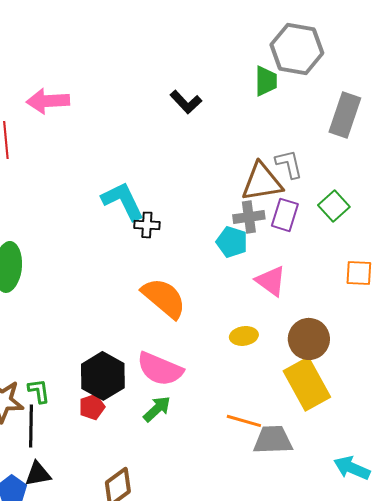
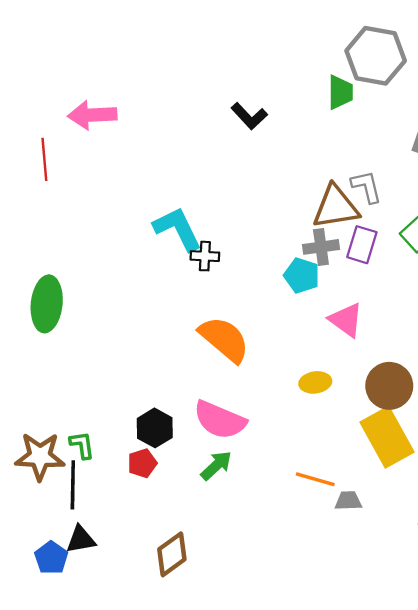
black hexagon: (103, 376) -> (155, 428), size x0.7
gray trapezoid: (273, 440) -> (348, 501), size x0.6

